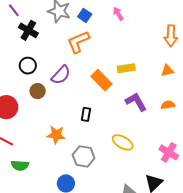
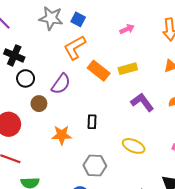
pink arrow: (118, 14) -> (127, 29), moved, turned 104
black cross: (28, 30) -> (14, 55), moved
orange rectangle: (102, 80) -> (99, 71), moved
orange star: (56, 135) -> (62, 135), moved

